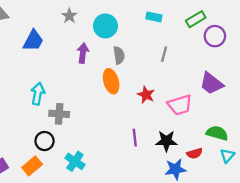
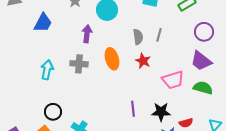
purple circle: (215, 36) -> (204, 32), moved
gray semicircle: (119, 55) -> (138, 37), moved
red star: (146, 95) -> (143, 61), moved
gray cross: (59, 114) -> (79, 64), moved
green semicircle: (217, 133) -> (203, 88), moved

